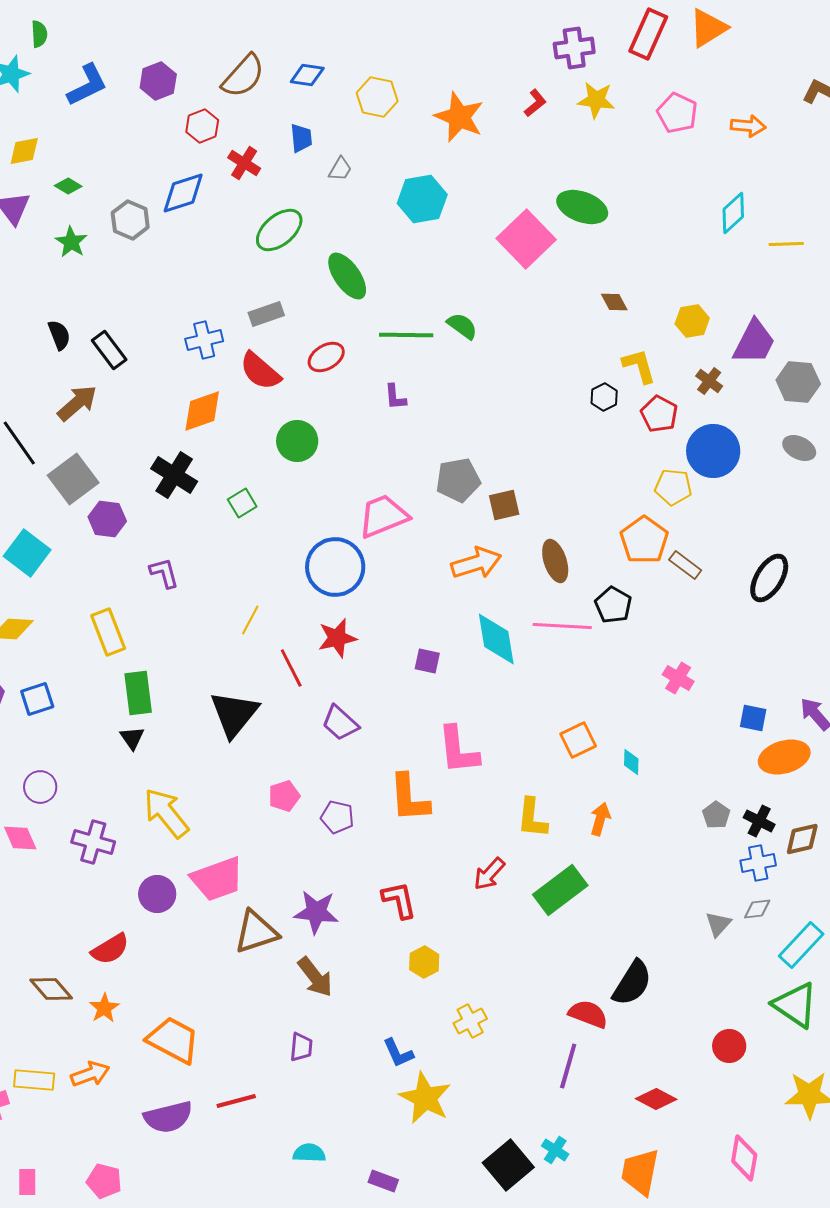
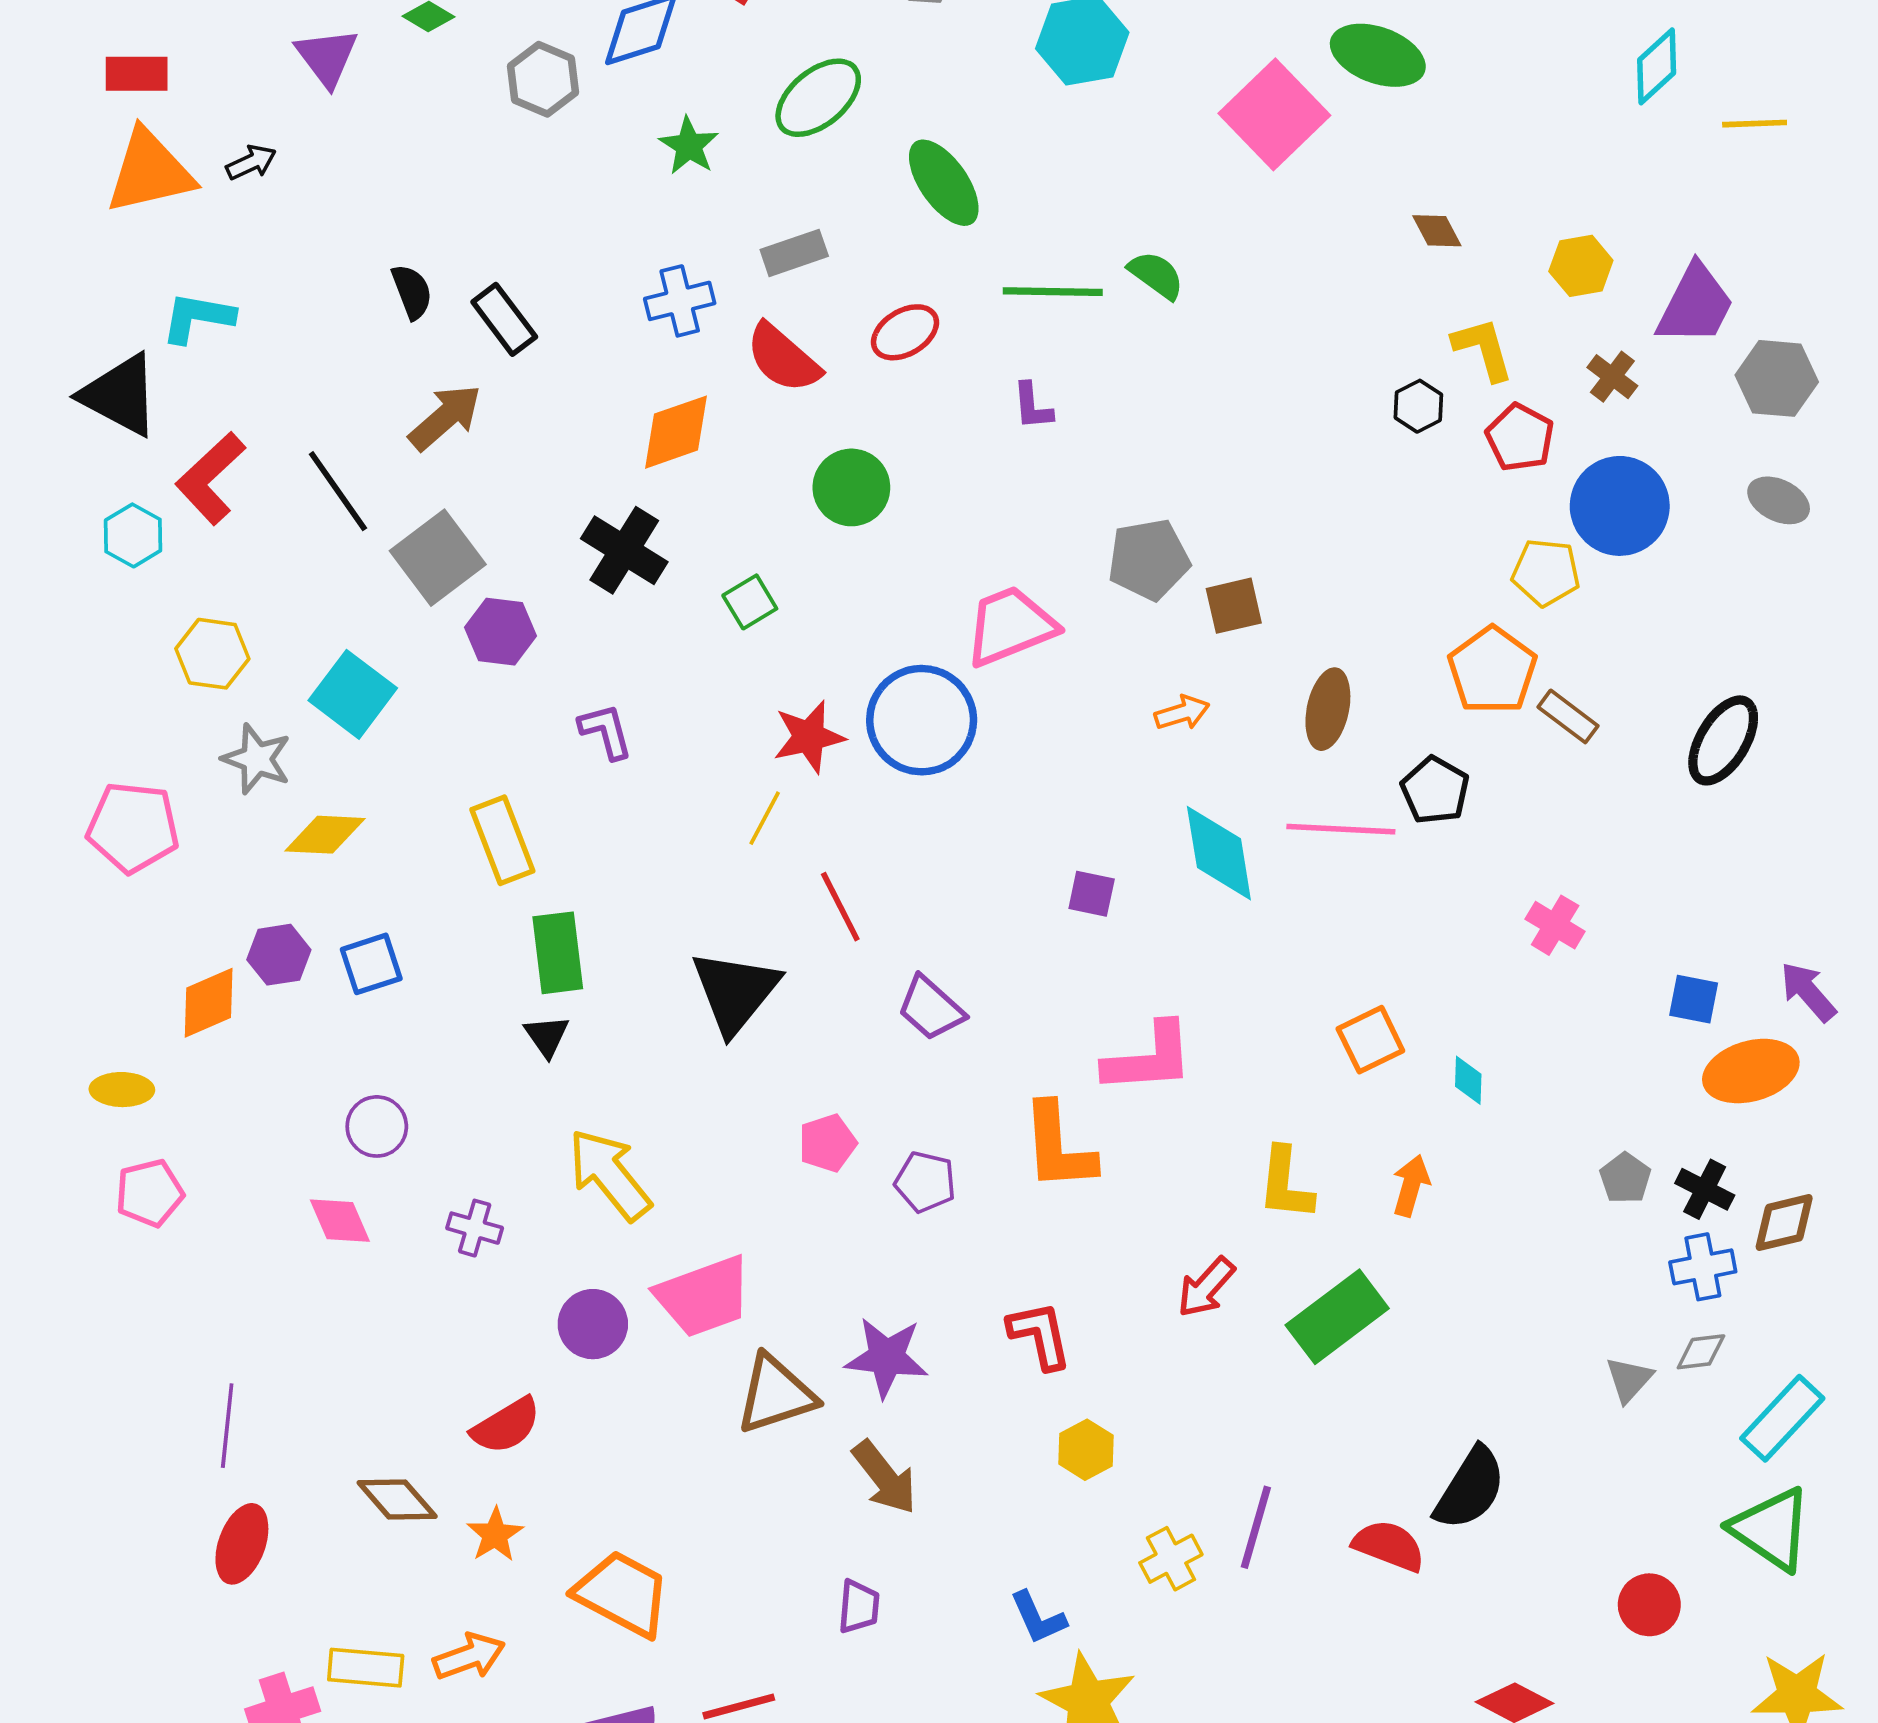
green star: (71, 242) -> (689, 146), moved
brown ellipse: (555, 561) -> (1328, 709), turned 30
orange arrow: (476, 563) -> (1182, 713), size x0.6
red star: (337, 638) -> (809, 737), moved
pink L-shape: (458, 750) -> (1149, 1058), turned -88
purple cross: (93, 842) -> (475, 1228), size x0.7
purple line: (568, 1066) -> (1256, 1527), moved

